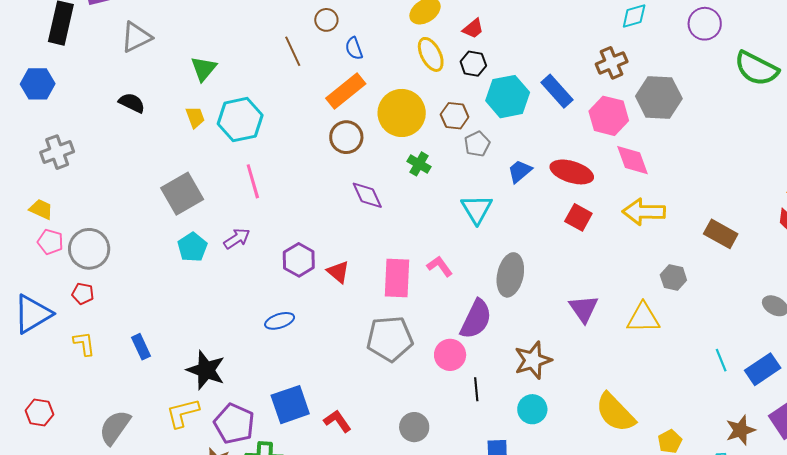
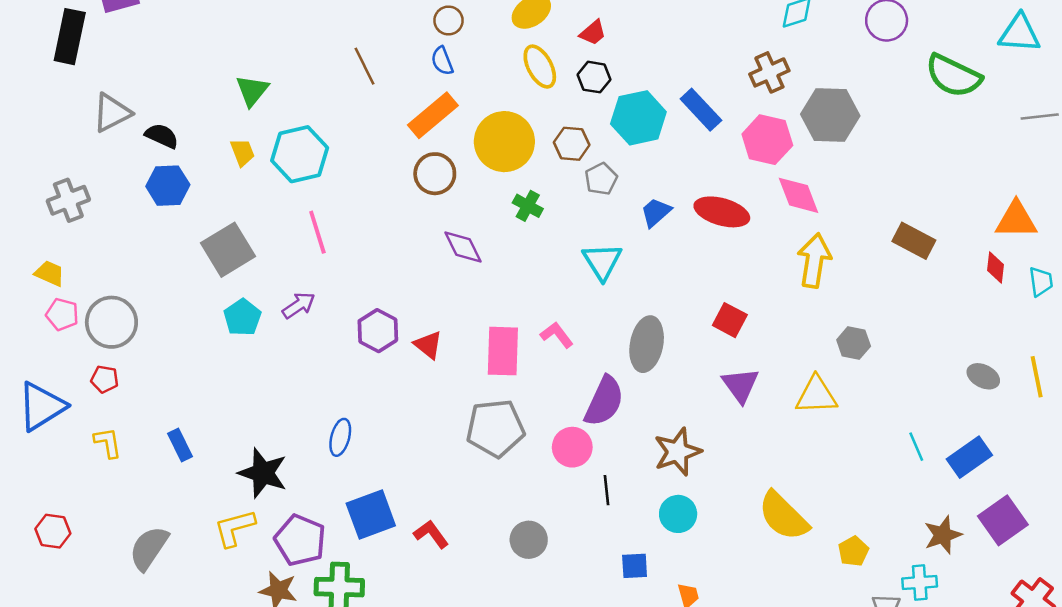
brown circle: (326, 20) -> (449, 20), moved
gray triangle: (136, 37) -> (112, 113), moved
blue hexagon: (38, 84) -> (168, 186), moved
yellow arrow: (644, 212) -> (814, 261), turned 99
red square: (578, 217) -> (730, 320), moved
brown rectangle: (721, 234) -> (914, 241), moved
blue ellipse: (280, 321) -> (340, 437), moved, turned -56

